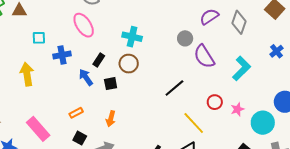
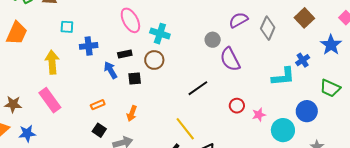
pink ellipse: (84, 25) -> (130, 20), moved
black rectangle: (99, 60) -> (125, 54), turned 40
cyan L-shape: (242, 68) -> (283, 77), moved, turned 35
yellow line: (194, 123) -> (185, 129), moved
pink rectangle: (38, 129) -> (50, 100), moved

